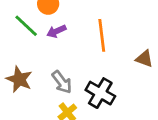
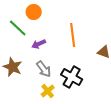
purple arrow: (56, 31) -> (39, 44), moved

